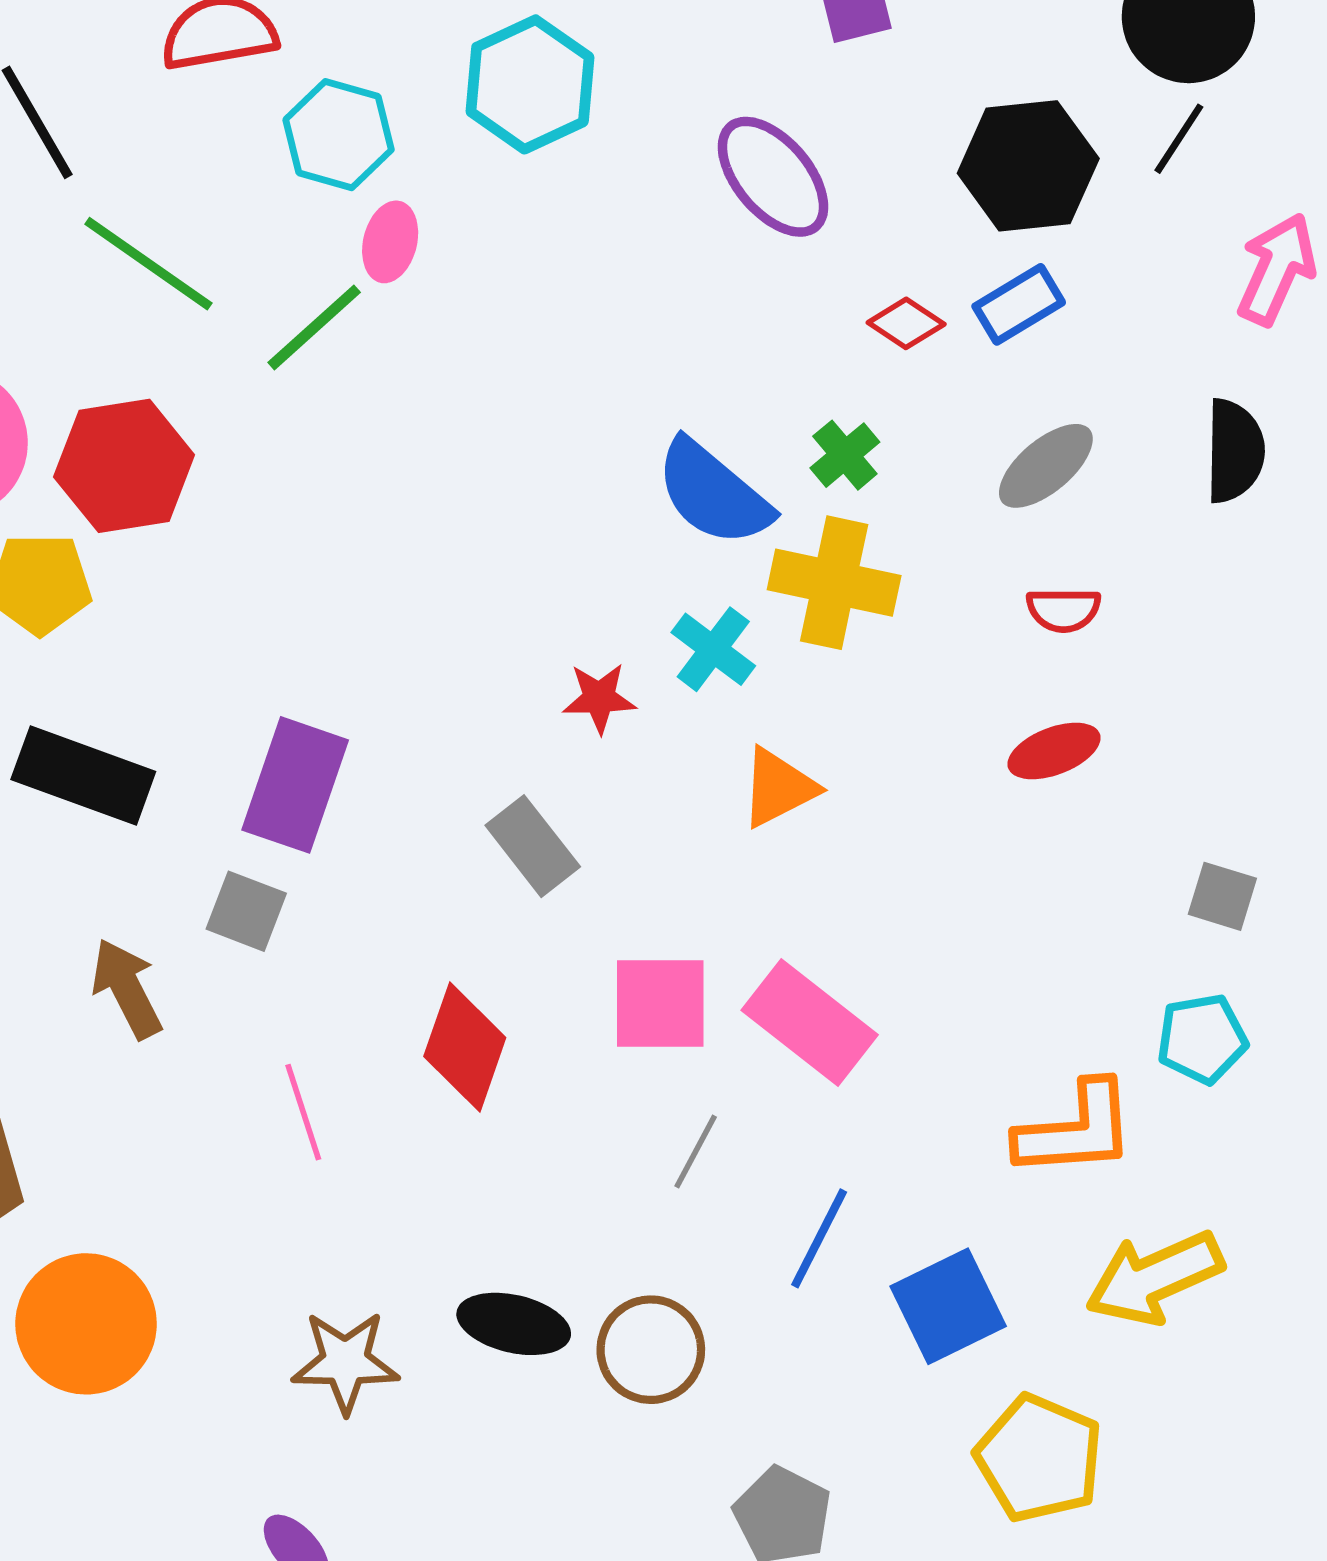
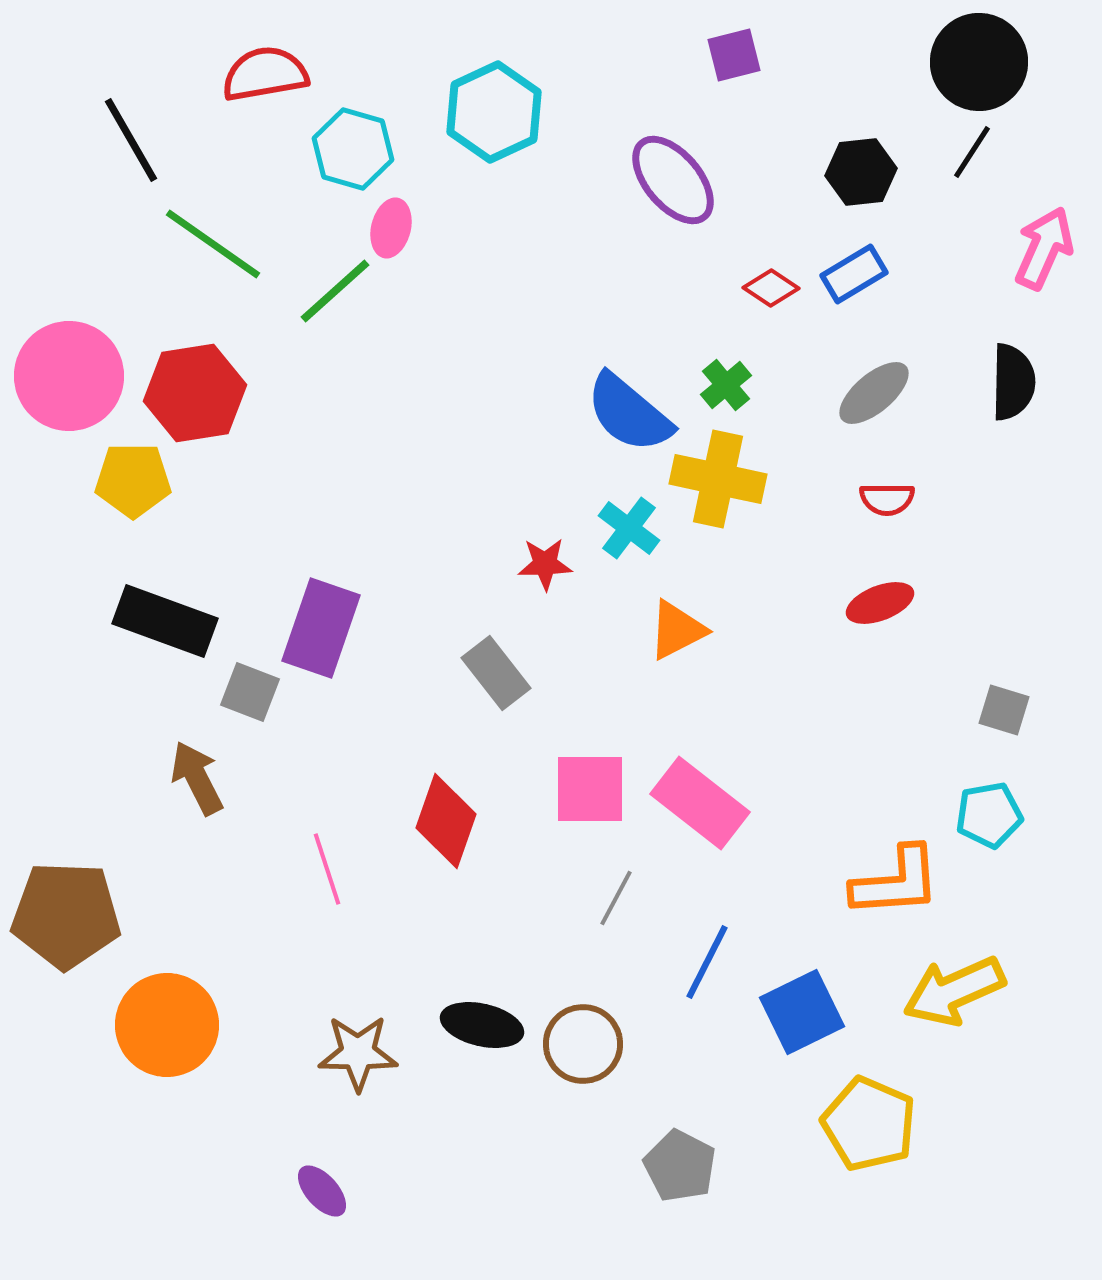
black hexagon: (1028, 166) -> (861, 172), size x0.7
gray square: (246, 911) -> (250, 692), moved

